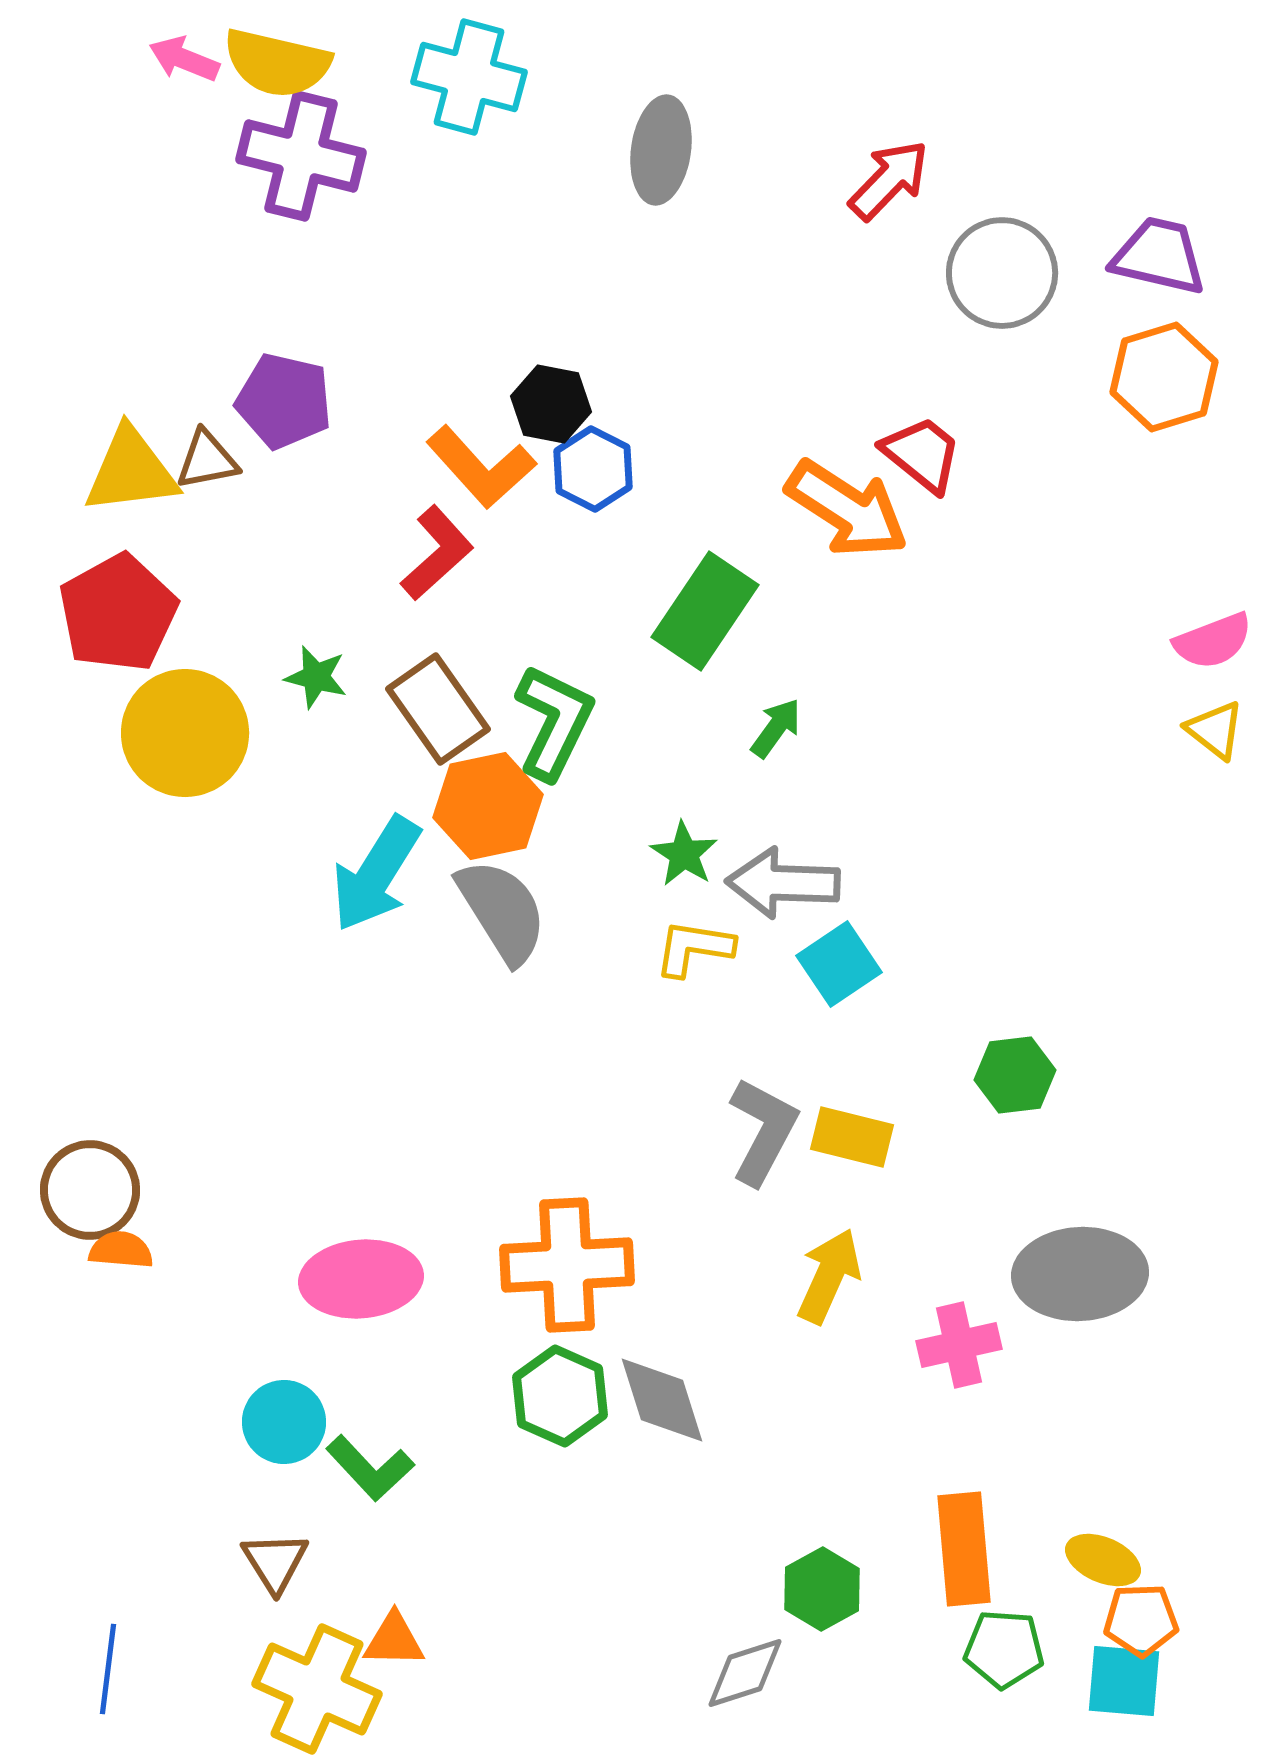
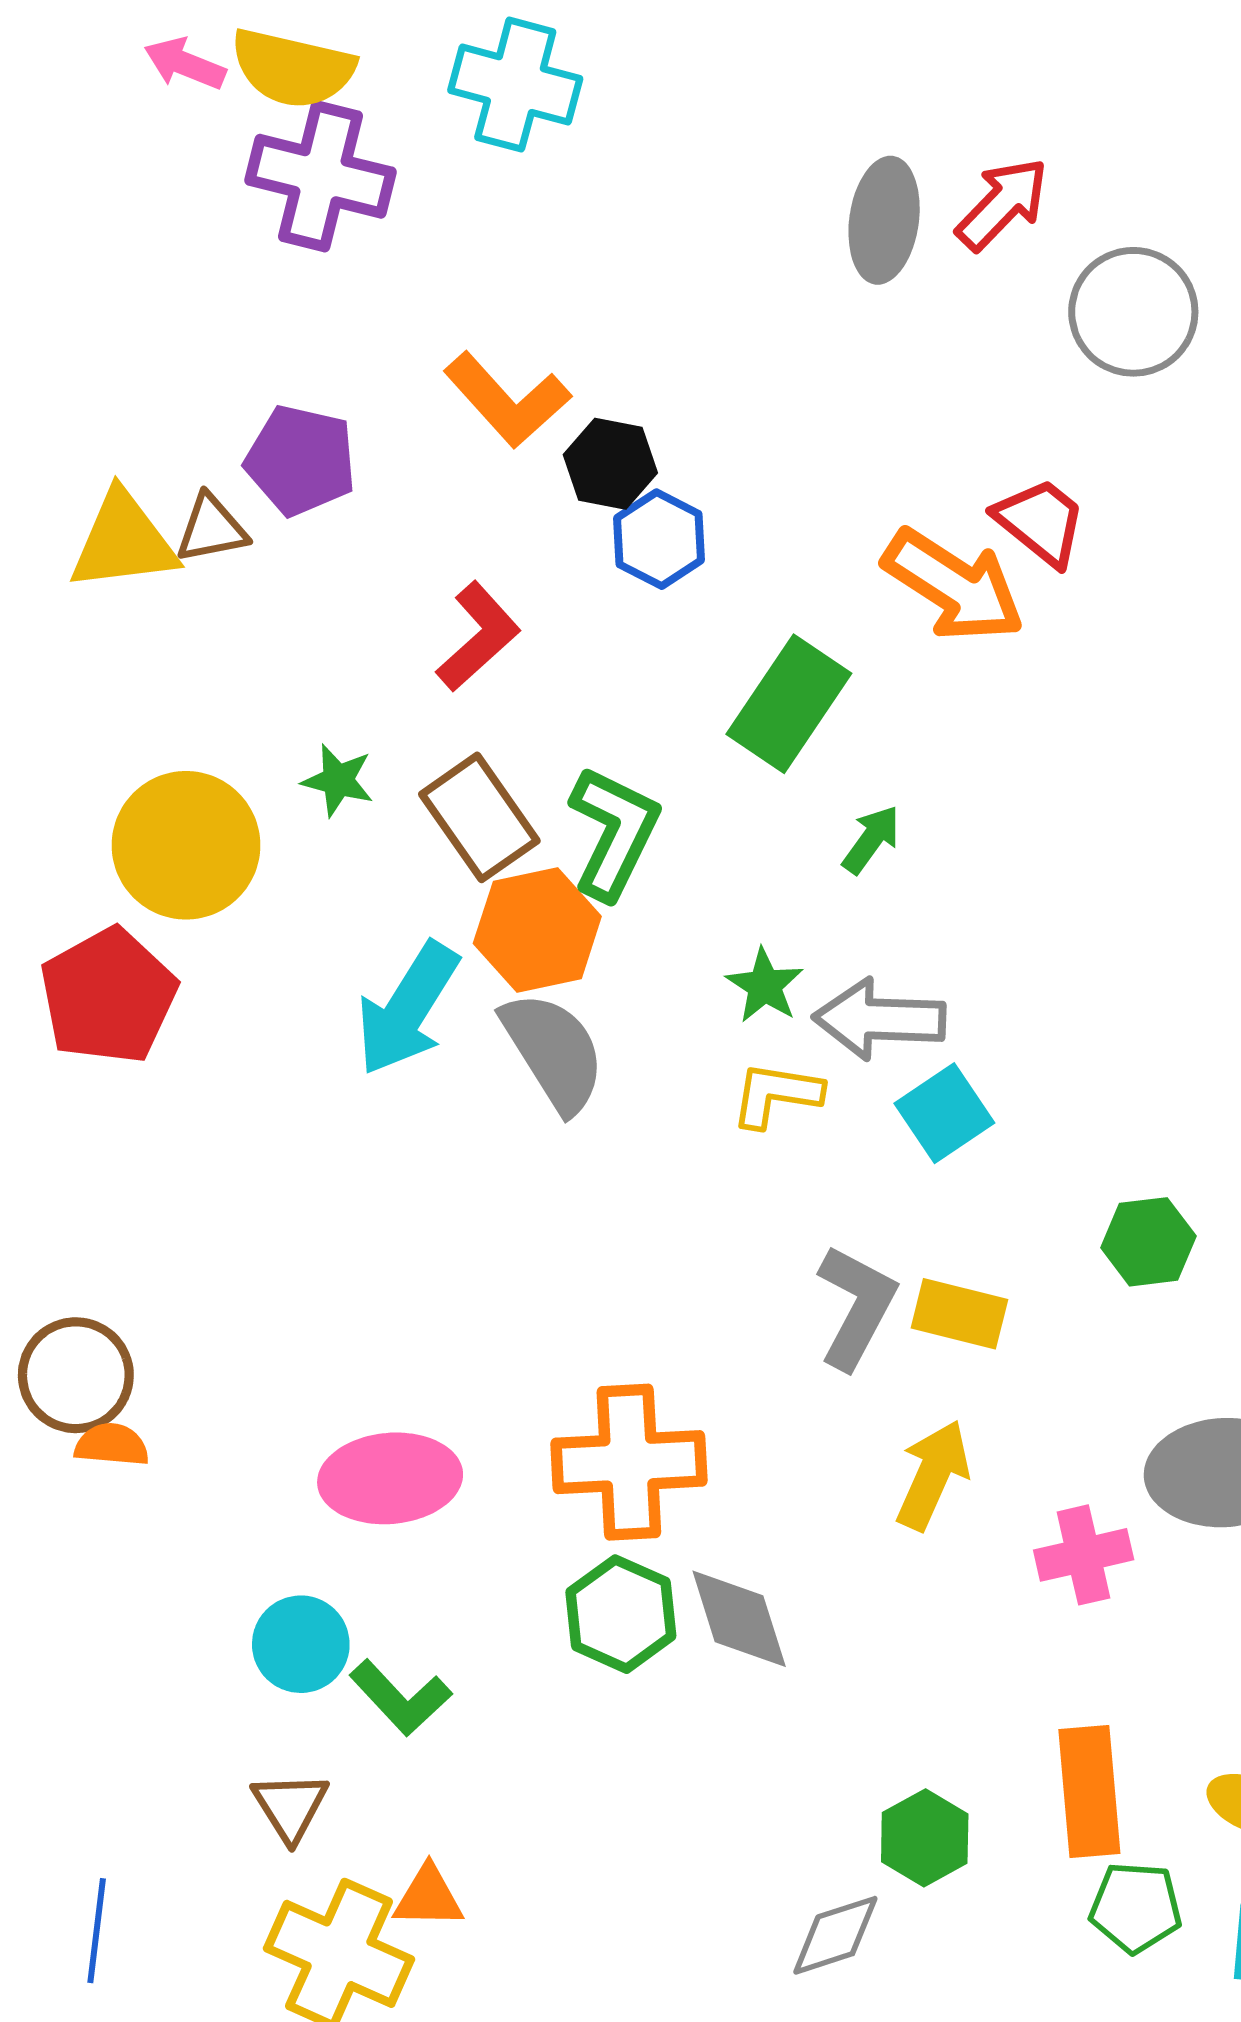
gray ellipse: (661, 150) -> (884, 220), moved
orange L-shape: (481, 467) -> (507, 400), moved
red pentagon: (118, 613) -> (108, 996), moved

